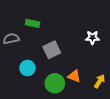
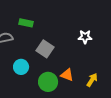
gray square: (52, 50) -> (45, 49), turned -30

